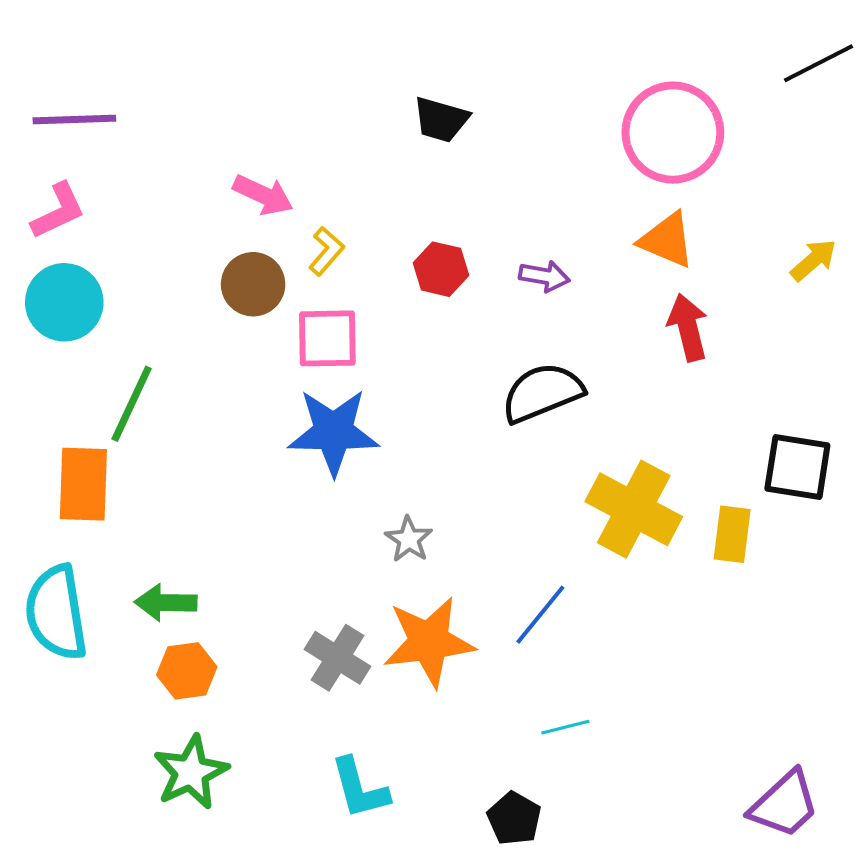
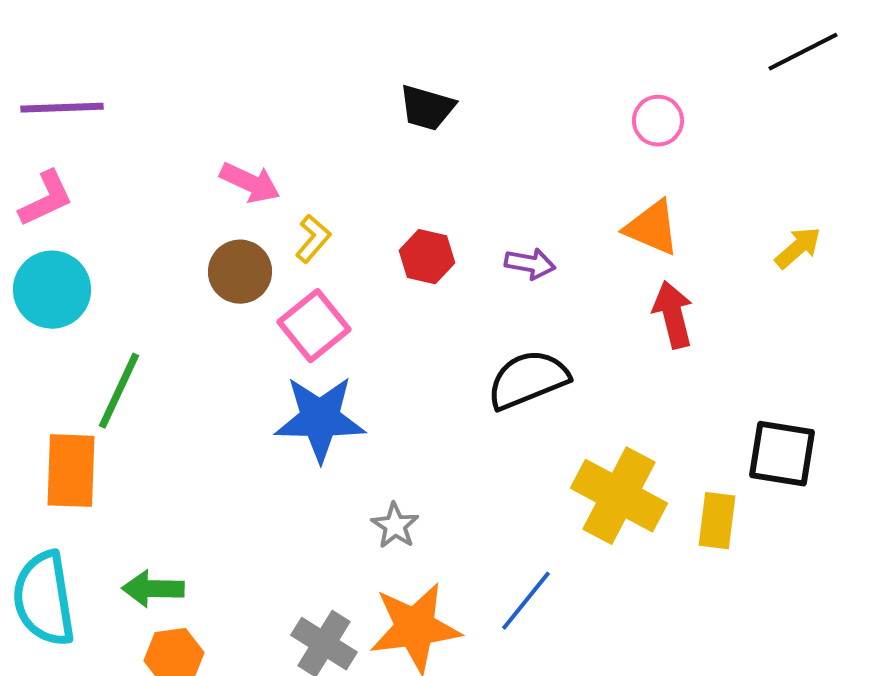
pink circle: (673, 133) -> (658, 121), size x0.5
pink square: (327, 338) -> (314, 326), turned -38

